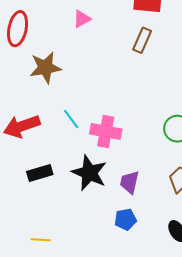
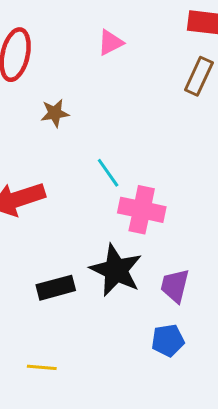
brown star: (45, 68) -> (55, 113), size x0.6
cyan line: (71, 119) -> (108, 173), moved
black rectangle: (40, 173) -> (56, 288), moved

